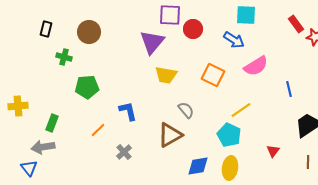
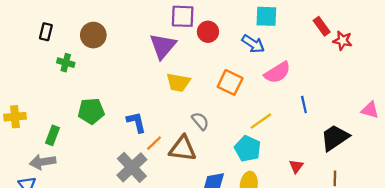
green pentagon: (87, 87) -> (91, 111), moved
blue line: (289, 89) -> (304, 105), moved
orange line: (98, 130) -> (154, 143), moved
brown triangle: (170, 135) -> (183, 149), turned 36
gray cross: (124, 152) -> (132, 167), size x1.8

